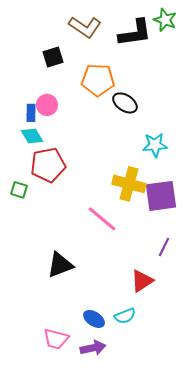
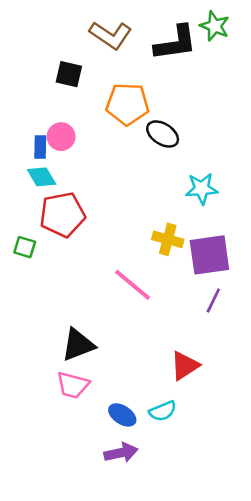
black square: (53, 57) -> (69, 74), turned 30
yellow cross: (129, 184) -> (168, 239), size x0.7
purple line: (164, 247) -> (213, 300), moved
pink trapezoid: (56, 339) -> (73, 385), moved

